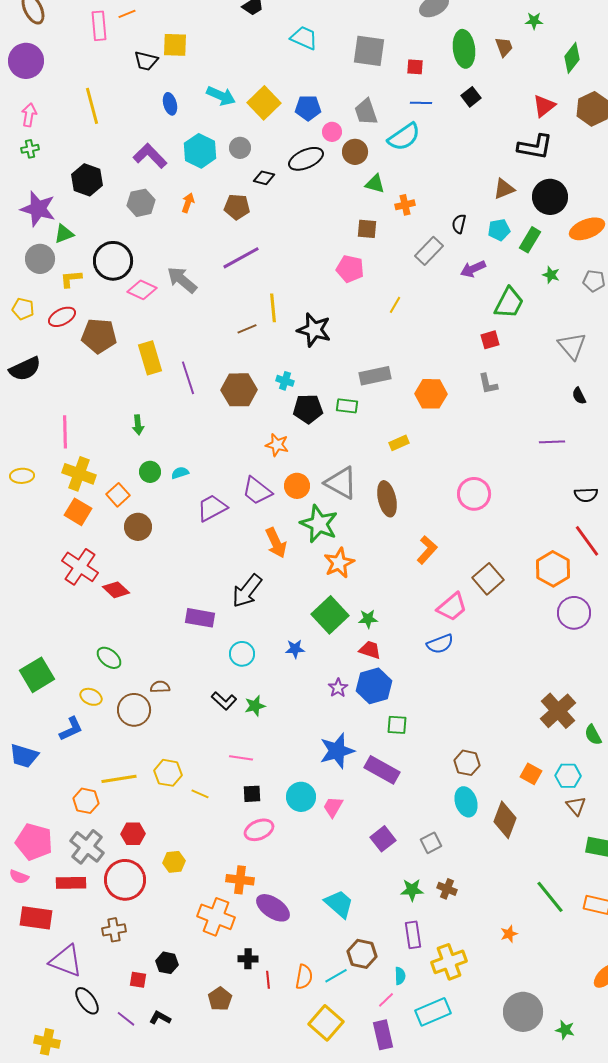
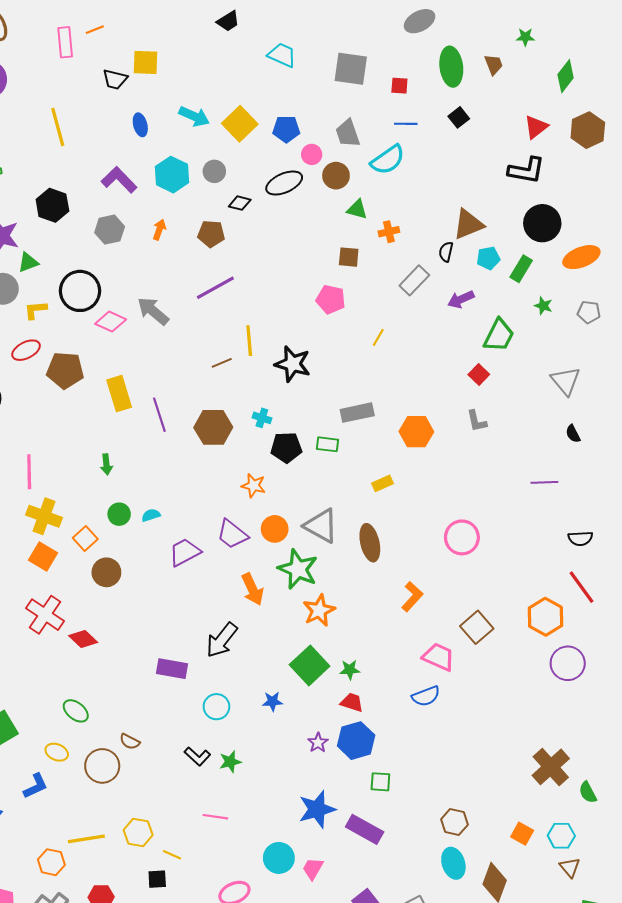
brown triangle: (504, 189) -> (468, 224), moved, size x1.4
red square: (490, 340) -> (479, 374), turned -30
pink trapezoid: (452, 607) -> (439, 657), turned -116
brown semicircle: (160, 687) -> (130, 742), turned -150
black square: (252, 794) -> (157, 879), moved

